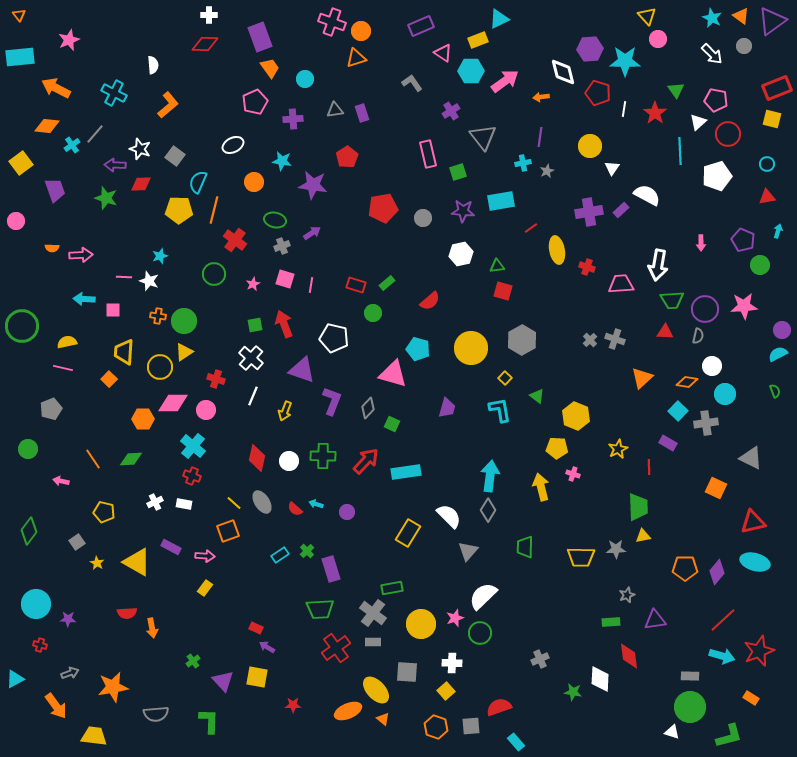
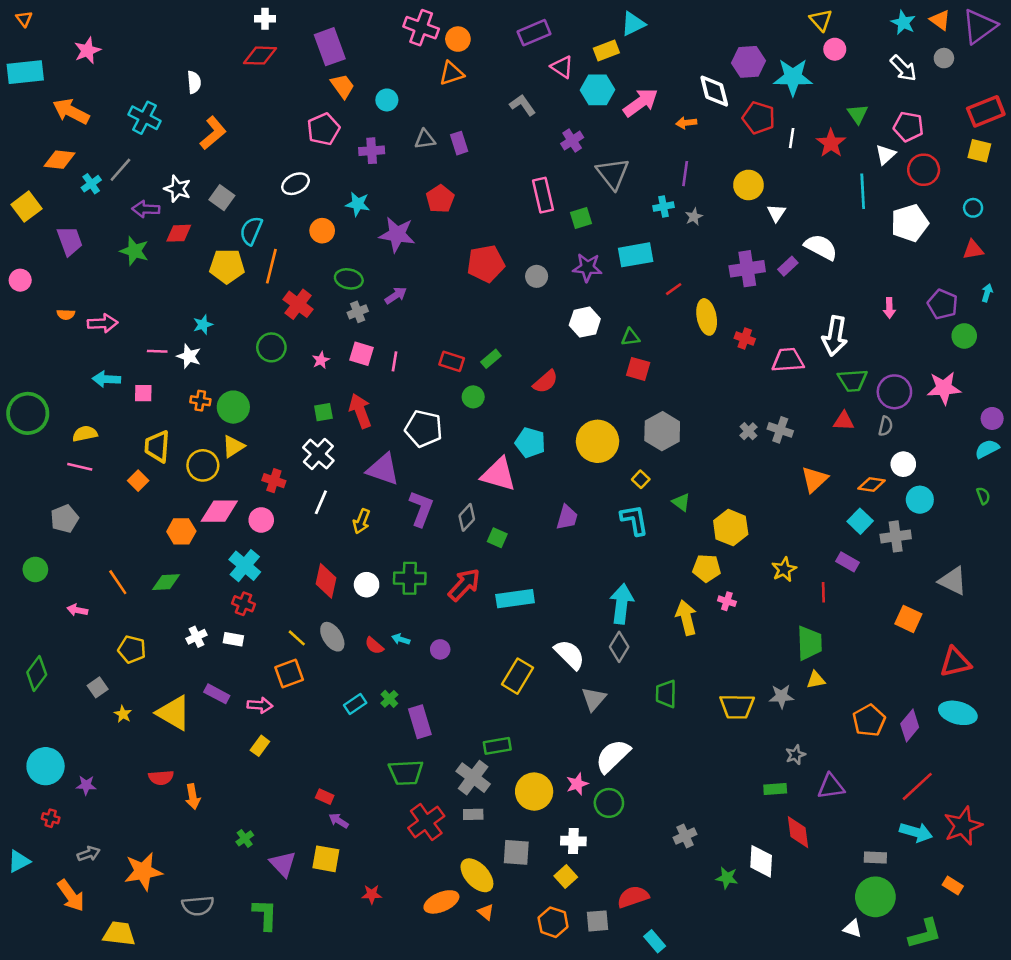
orange pentagon: (685, 568) -> (869, 720), turned -30

